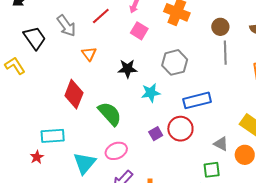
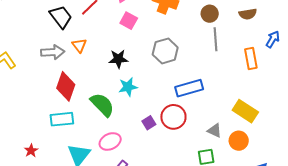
gray arrow: (66, 26) -> (53, 52), moved, turned -55
black trapezoid: (35, 38) -> (61, 17), moved
cyan star: (151, 93) -> (128, 87), moved
cyan rectangle: (53, 136) -> (62, 119), moved

